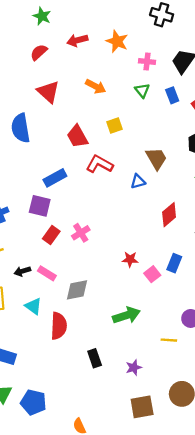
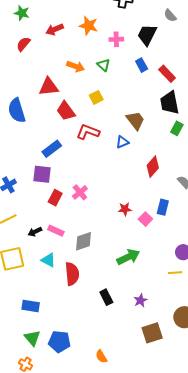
green triangle: (142, 90) -> (104, 65), moved
red triangle: (48, 92) -> (49, 87), moved, turned -40
yellow line: (169, 340) -> (175, 273), moved

